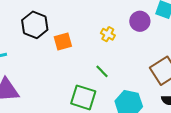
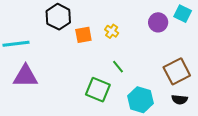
yellow cross: (108, 34) -> (112, 31), moved

